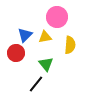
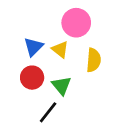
yellow triangle: (45, 37) -> (60, 49), turned 48
red circle: (16, 53) -> (32, 78), moved

